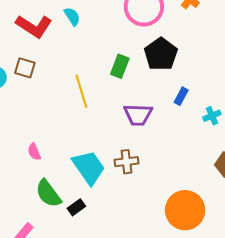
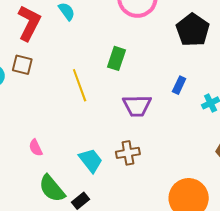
red L-shape: (34, 26) -> (29, 23), turned -93
black pentagon: (161, 54) -> (193, 30), moved
cyan trapezoid: (89, 167) -> (91, 160), size x0.7

